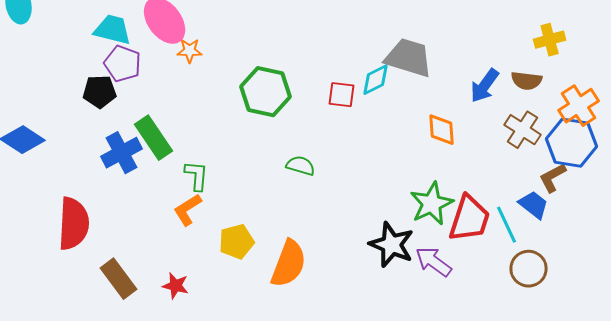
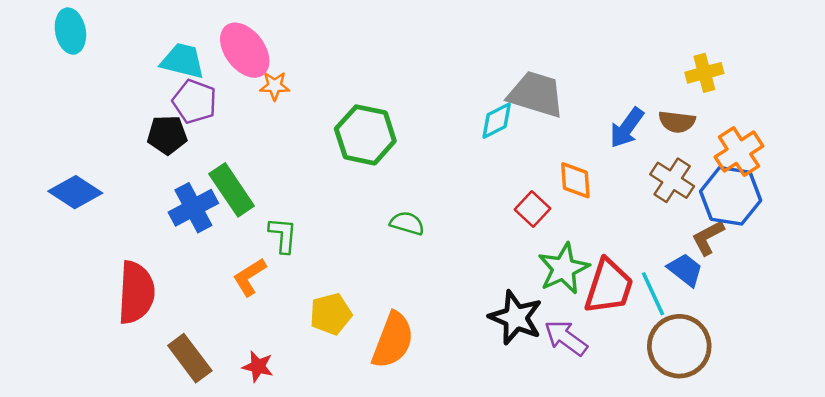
red square: (342, 95) -> (532, 209), moved, turned 36
orange L-shape: (188, 210) -> (249, 277), moved
brown circle: (529, 269) -> (679, 346), size x1.4

